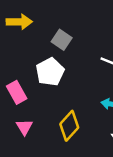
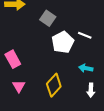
white pentagon: (50, 72) -> (63, 42), moved

